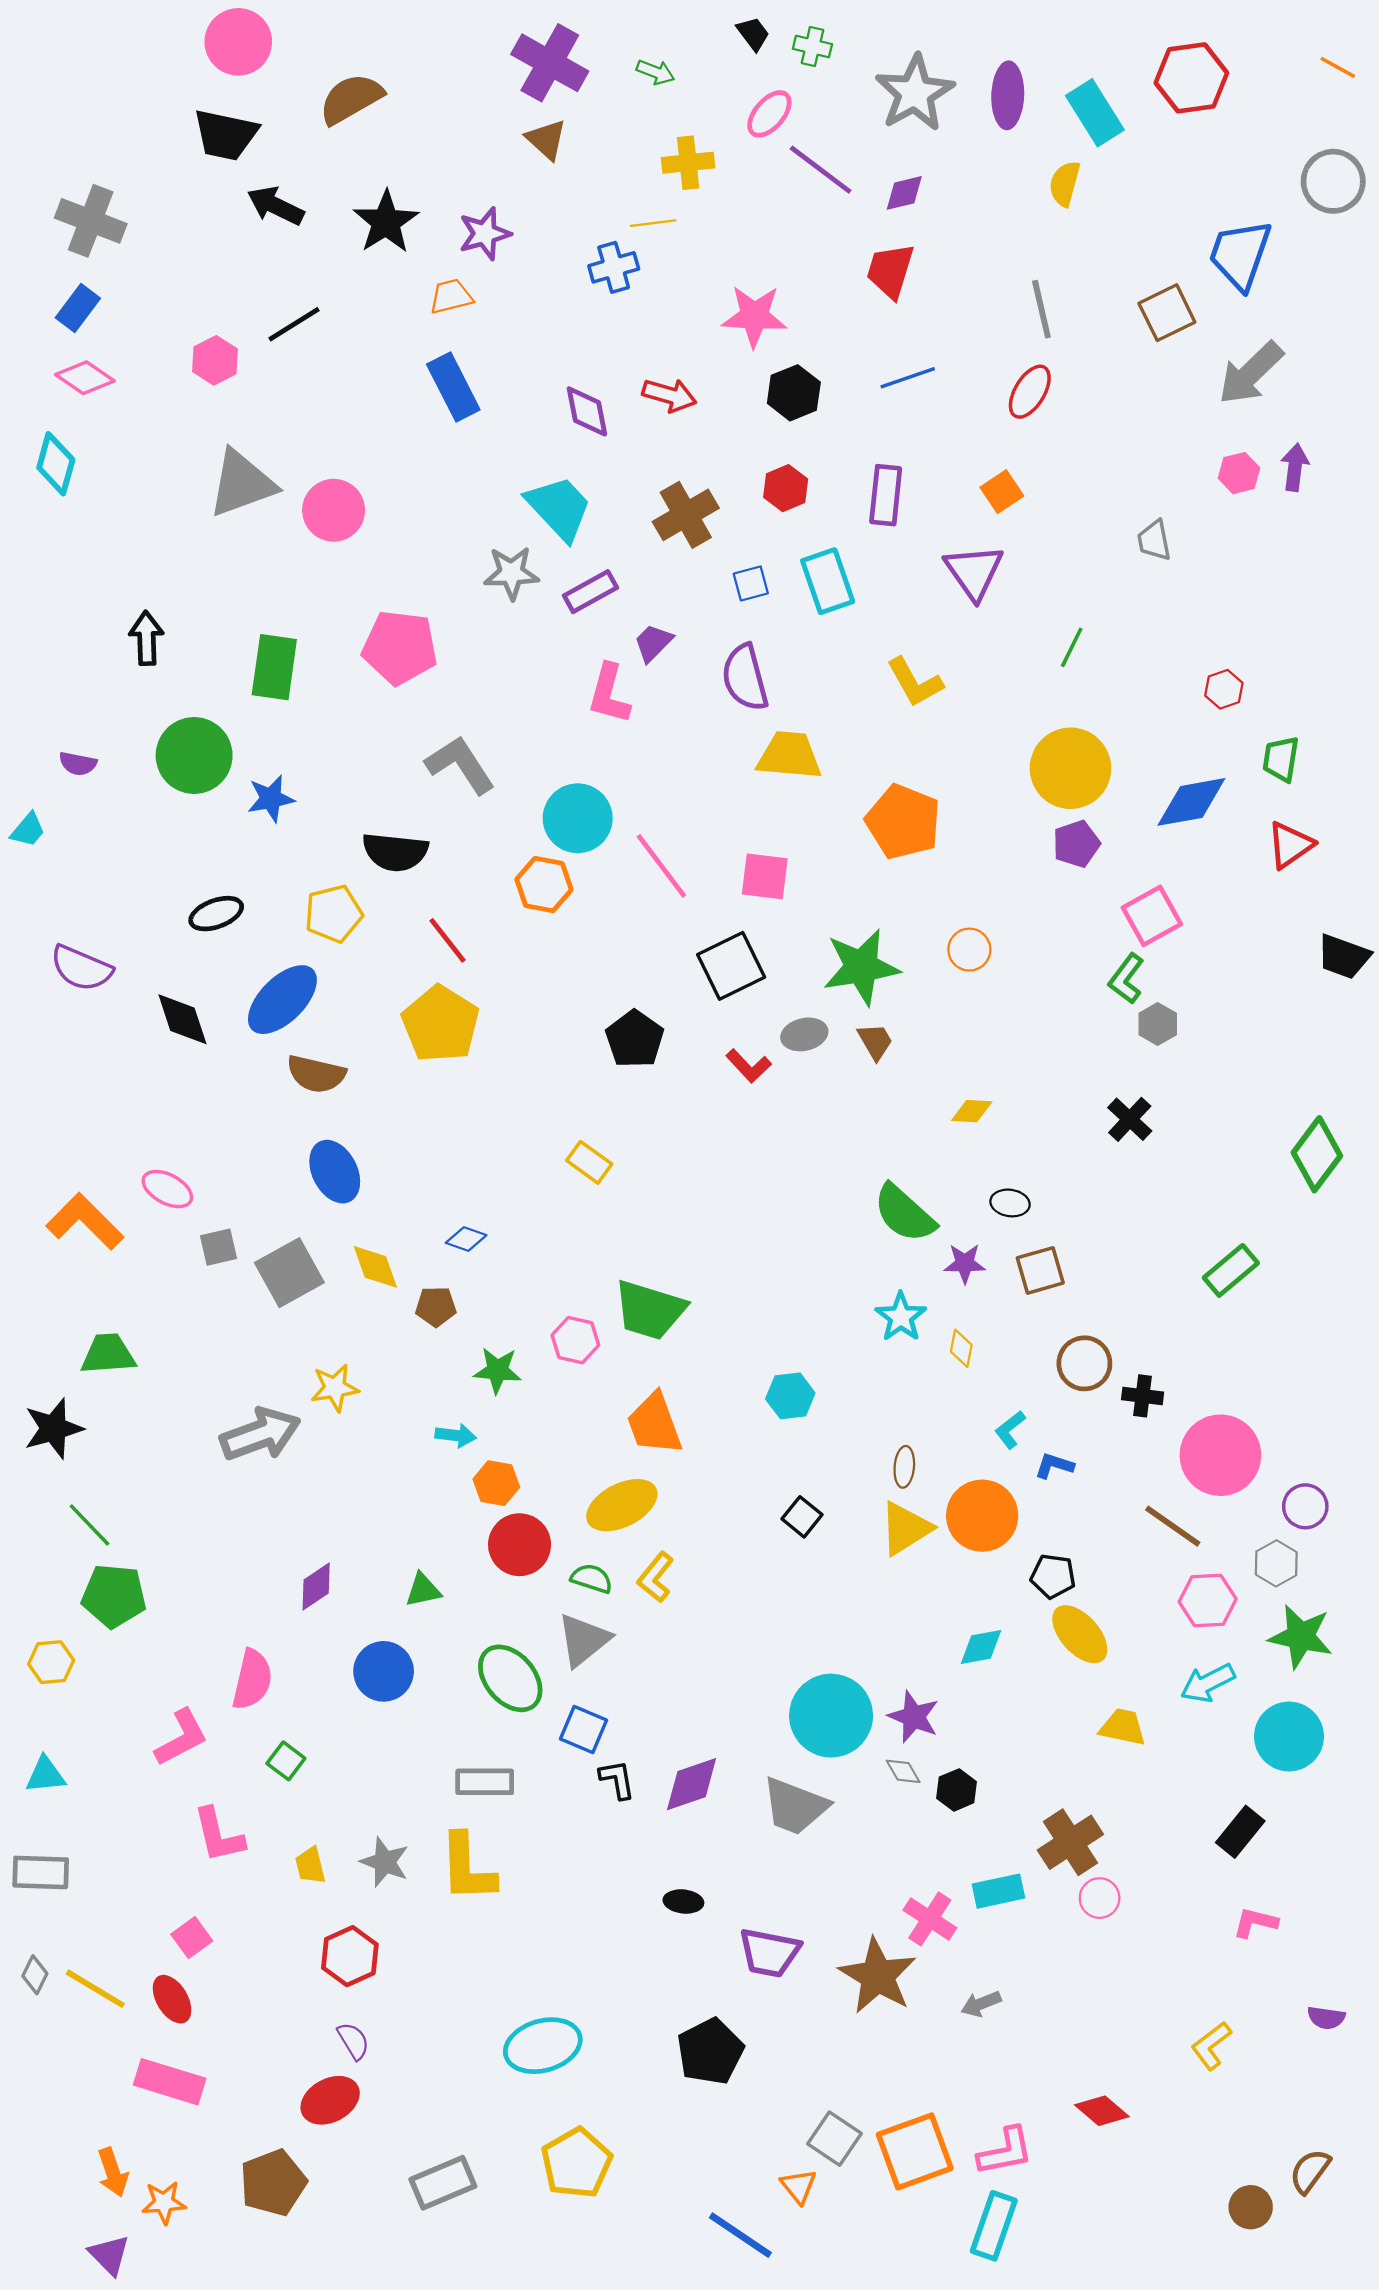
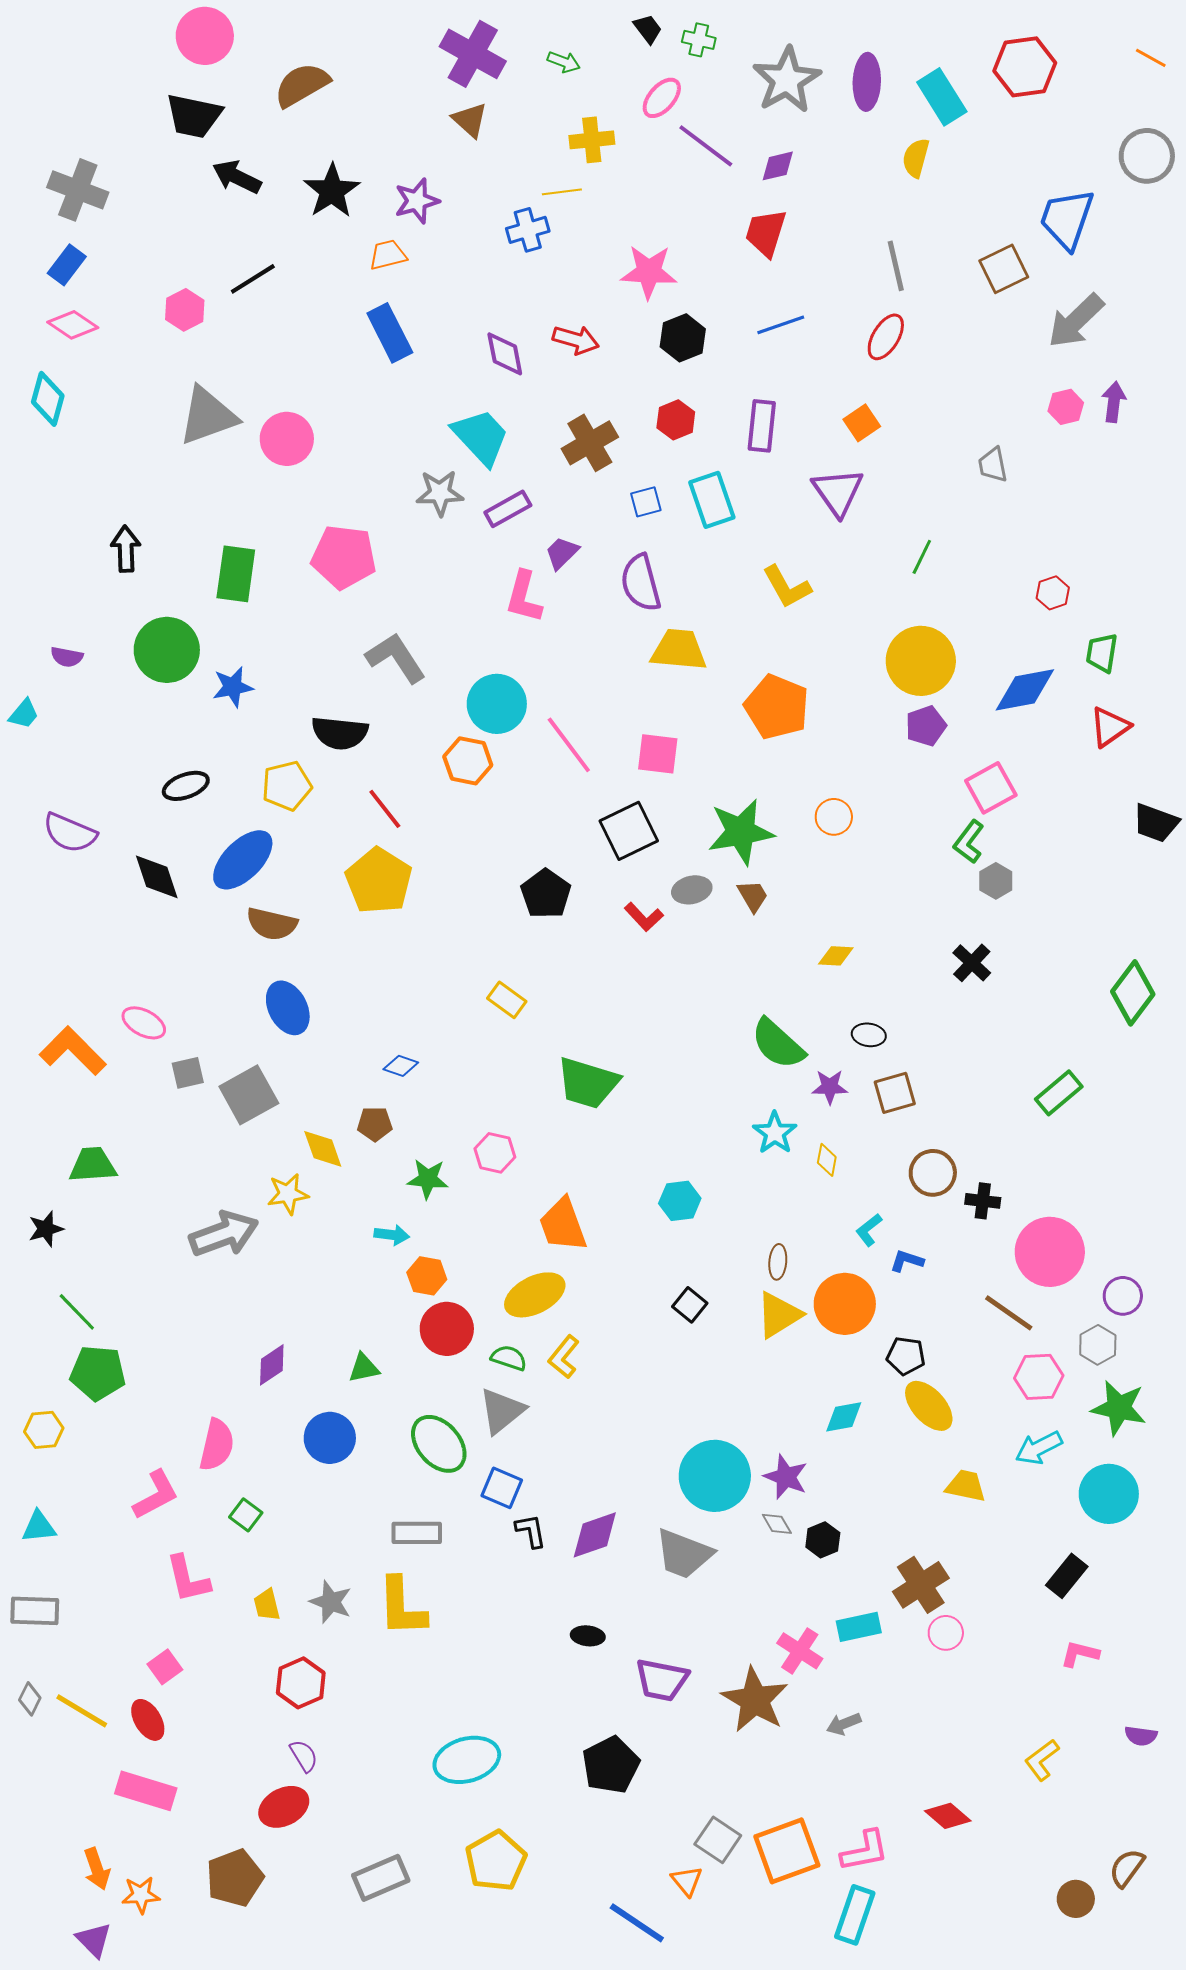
yellow diamond: (375, 1267) -> (323, 1149), moved
green trapezoid: (650, 1310) -> (588, 1083), moved
black star: (53, 1428) -> (46, 1229), size x0.7

